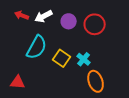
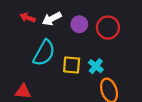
yellow square: (62, 58) -> (72, 65), turned -30

